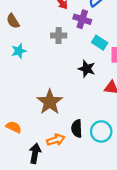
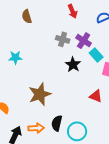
purple cross: (82, 19) -> (84, 41), moved
cyan star: (19, 51) -> (15, 58), moved
black star: (87, 69) -> (73, 65), moved

